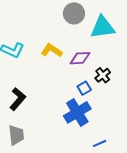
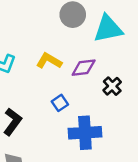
blue square: (84, 88) -> (60, 103), moved
blue cross: (77, 112) -> (85, 133), turned 32

